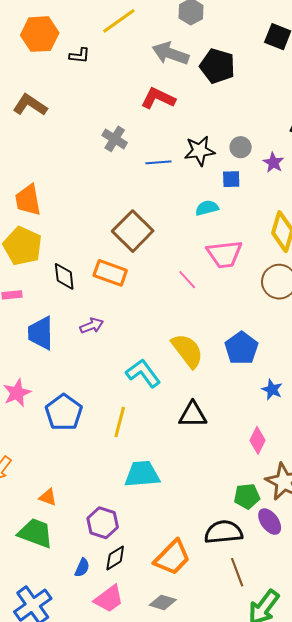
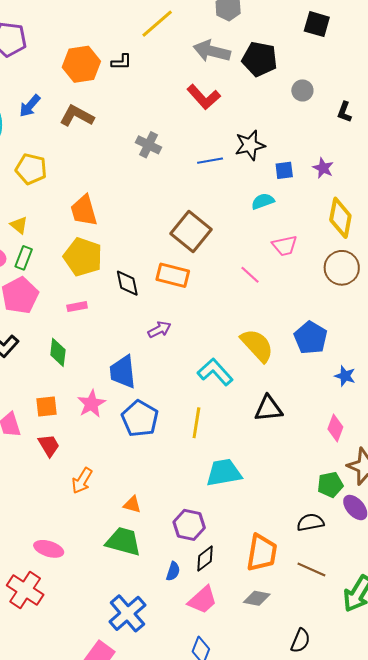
orange hexagon: (40, 34) -> (81, 64), moved
red L-shape: (158, 98) -> (204, 97), turned -152
gray cross: (115, 139) -> (149, 145), moved
gray circle: (241, 147) -> (302, 90), moved
purple star: (273, 163) -> (323, 168), moved
pink trapezoid: (224, 254) -> (285, 246), size x0.7
blue trapezoid: (41, 333) -> (123, 372), moved
black semicircle: (224, 532) -> (310, 522), size x0.7
orange trapezoid: (172, 558) -> (262, 553), turned -30
brown line: (237, 572) -> (311, 569), moved, turned -40

